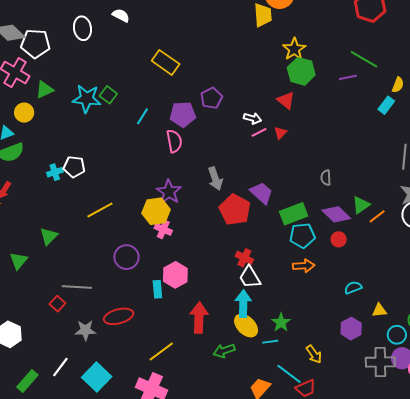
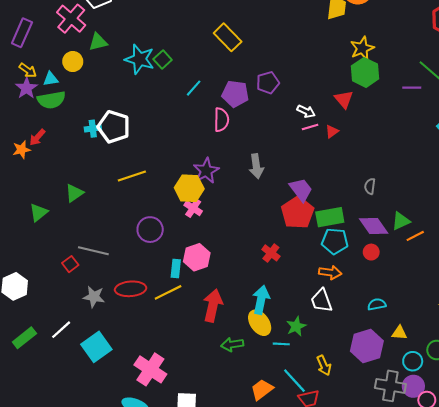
white pentagon: (74, 167) -> (114, 127), size x1.4
red pentagon: (235, 210) -> (298, 213), moved
white trapezoid: (250, 277) -> (321, 301), moved
purple hexagon: (351, 329) -> (367, 346), size x1.4
yellow line: (161, 352) -> (168, 292), moved

